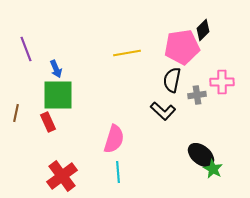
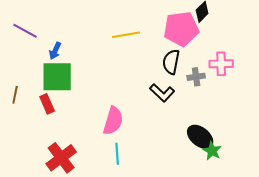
purple line: (26, 49) -> (25, 31), turned -40
blue arrow: (56, 69) -> (55, 51), turned 48

